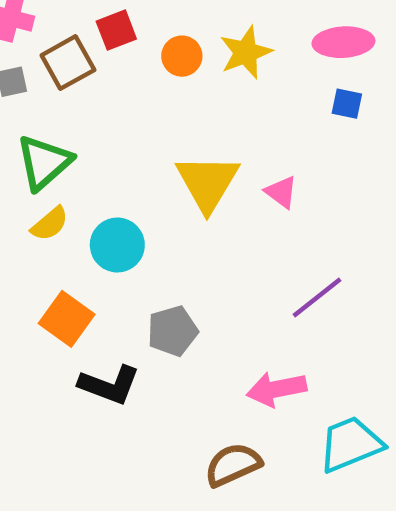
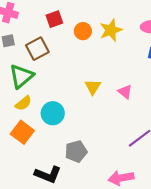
brown square: (68, 63) -> (37, 49), moved
yellow triangle: (207, 183) -> (93, 87), size x0.6
orange square: (67, 319) -> (22, 132), moved

